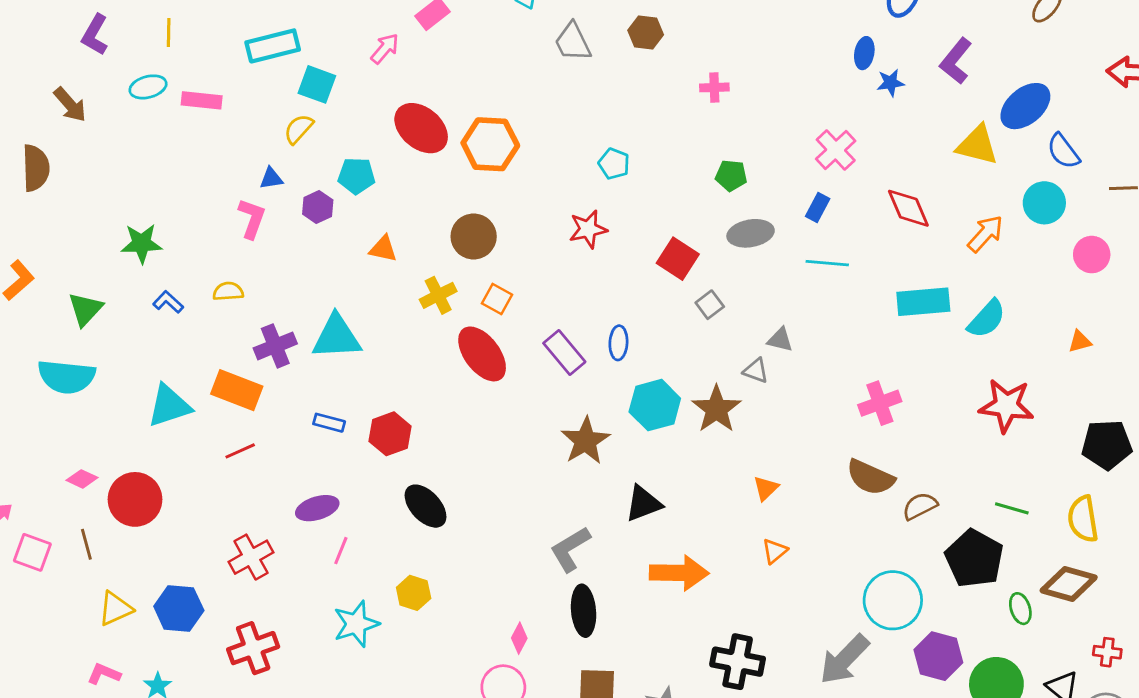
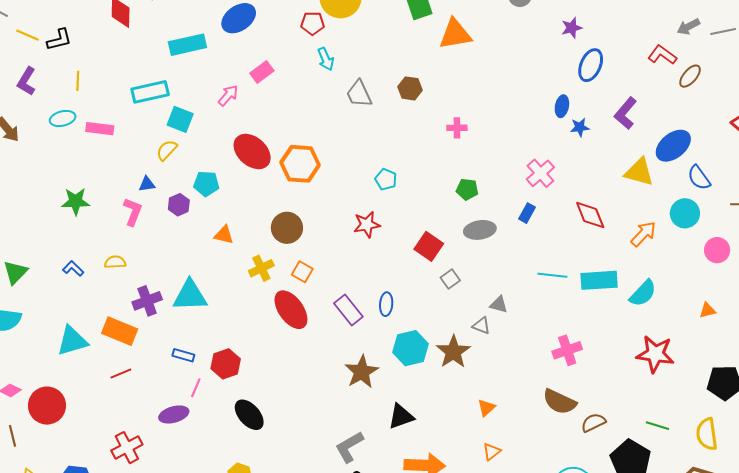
green star: (142, 243) -> (76, 201), moved
cyan line: (827, 263) -> (552, 275), moved
pink line: (341, 551) -> (196, 388), moved

